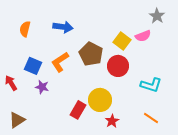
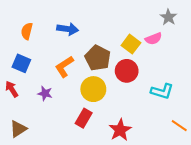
blue square: (33, 66) -> (21, 63), moved
yellow circle: (100, 100) -> (93, 89), moved
orange line: (151, 118) -> (179, 126), moved
red star: (112, 121) -> (120, 130), size x1.5

